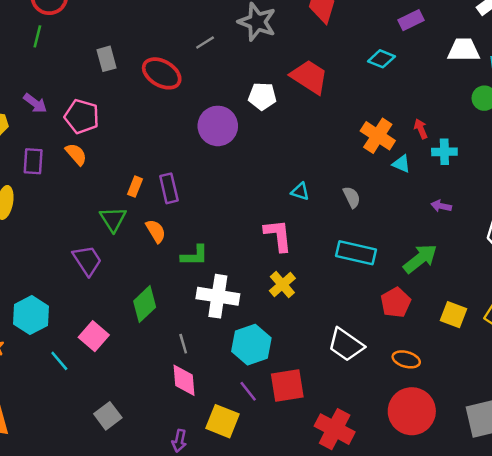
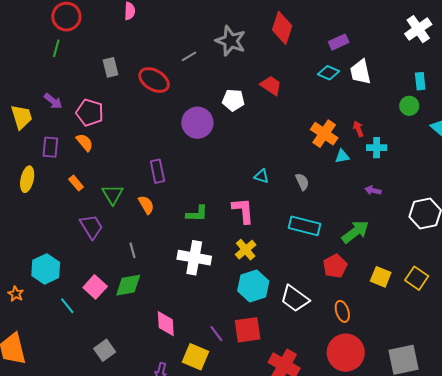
purple rectangle: (411, 20) -> (339, 42), moved
white trapezoid: (464, 50) -> (361, 72), moved, turned -104
red trapezoid: (309, 77) -> (271, 85), size x0.7
cyan triangle: (401, 164) -> (342, 156), turned -35
orange rectangle: (135, 187) -> (76, 183), moved, turned -63
green L-shape: (195, 256) -> (197, 214), moved
green diamond: (145, 304) -> (128, 285), moved, turned 32
gray line: (183, 344) -> (132, 250), moved
cyan hexagon: (251, 345) -> (253, 286), moved
orange ellipse: (406, 359) -> (342, 311), turned 55

